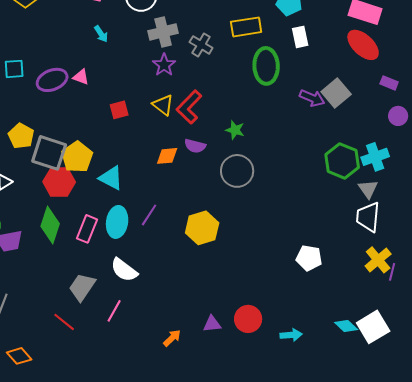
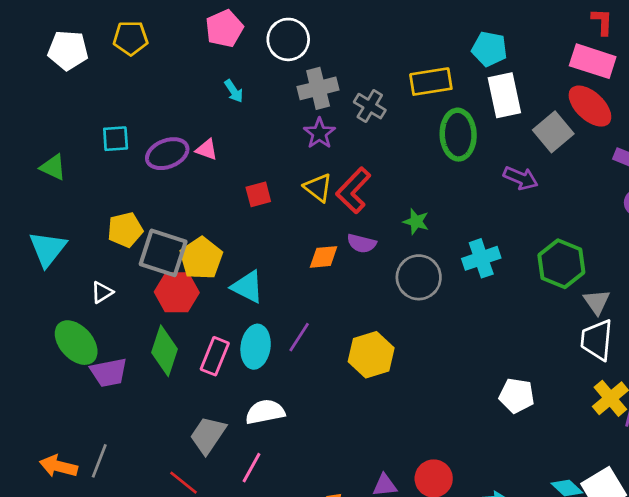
white rectangle: (300, 37) -> (504, 95), size x1.5
gray square: (336, 93) -> (553, 132), moved
yellow pentagon: (21, 136) -> (125, 230), turned 30
cyan cross: (375, 157) -> (481, 258), moved
white semicircle: (124, 270) -> (265, 412), turned 132

